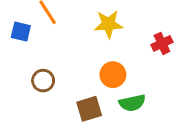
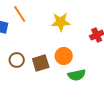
brown square: (89, 109) -> (41, 63), moved

